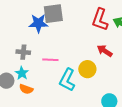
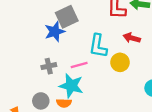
cyan star: (22, 73) -> (71, 86), moved, size x1.6
cyan L-shape: (67, 80) -> (98, 46), moved

